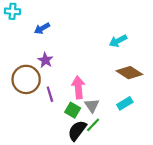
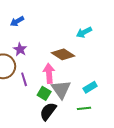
brown diamond: (129, 73) -> (63, 54), moved
gray triangle: (92, 106) -> (61, 89), size x1.5
green line: (93, 125) -> (84, 108), moved, turned 40

